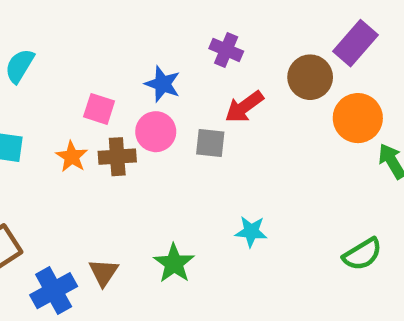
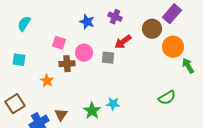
blue star: (163, 84) -> (87, 22), moved
orange star: (72, 157) -> (47, 81), moved
cyan star: (251, 232) -> (113, 104), moved
green semicircle: (362, 254) -> (167, 98), moved

